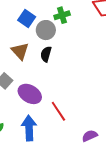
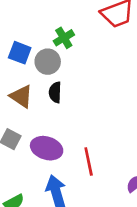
red line: (58, 111) -> (89, 162), turned 35

